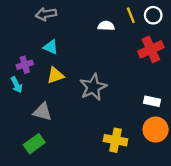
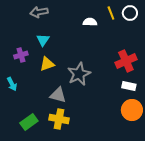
cyan triangle: (51, 47) -> (43, 40), turned 40
red cross: (151, 49) -> (126, 61), moved
cyan arrow: (16, 85) -> (12, 84), moved
gray triangle: (42, 112) -> (58, 95), moved
yellow cross: (115, 140) -> (59, 119), moved

